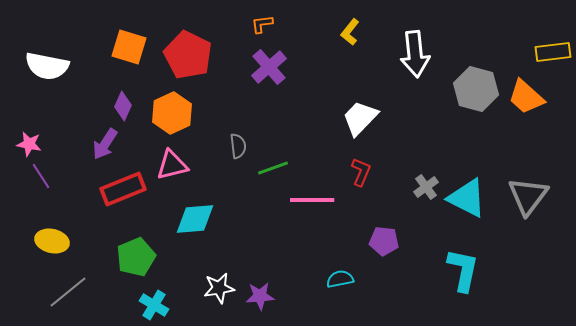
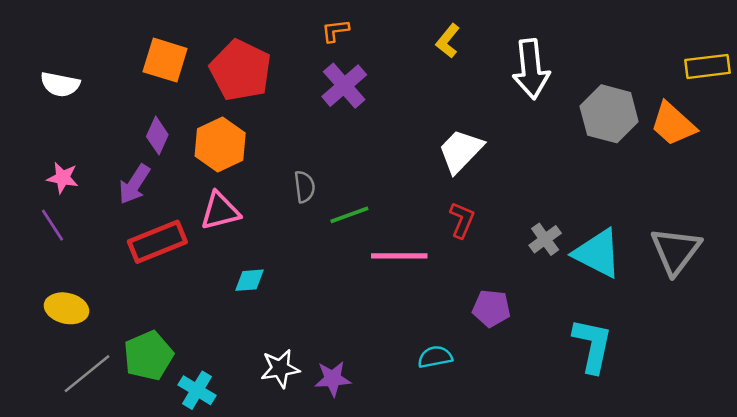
white semicircle: (47, 66) -> (60, 84), size x0.7
pink star: (29, 144) -> (63, 178), moved
cyan diamond: (195, 219) -> (249, 280), size x0.6
green pentagon: (136, 257) -> (148, 356), moved

